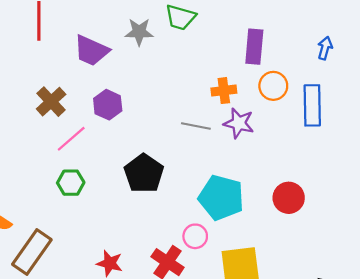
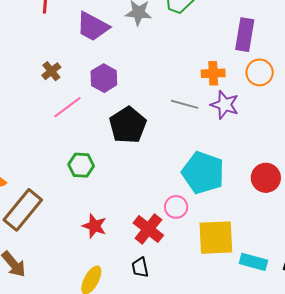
brown cross: (51, 102) -> (51, 71), size x0.7
black pentagon: (144, 173) -> (128, 125), moved
green hexagon: (71, 183) -> (81, 165), moved

